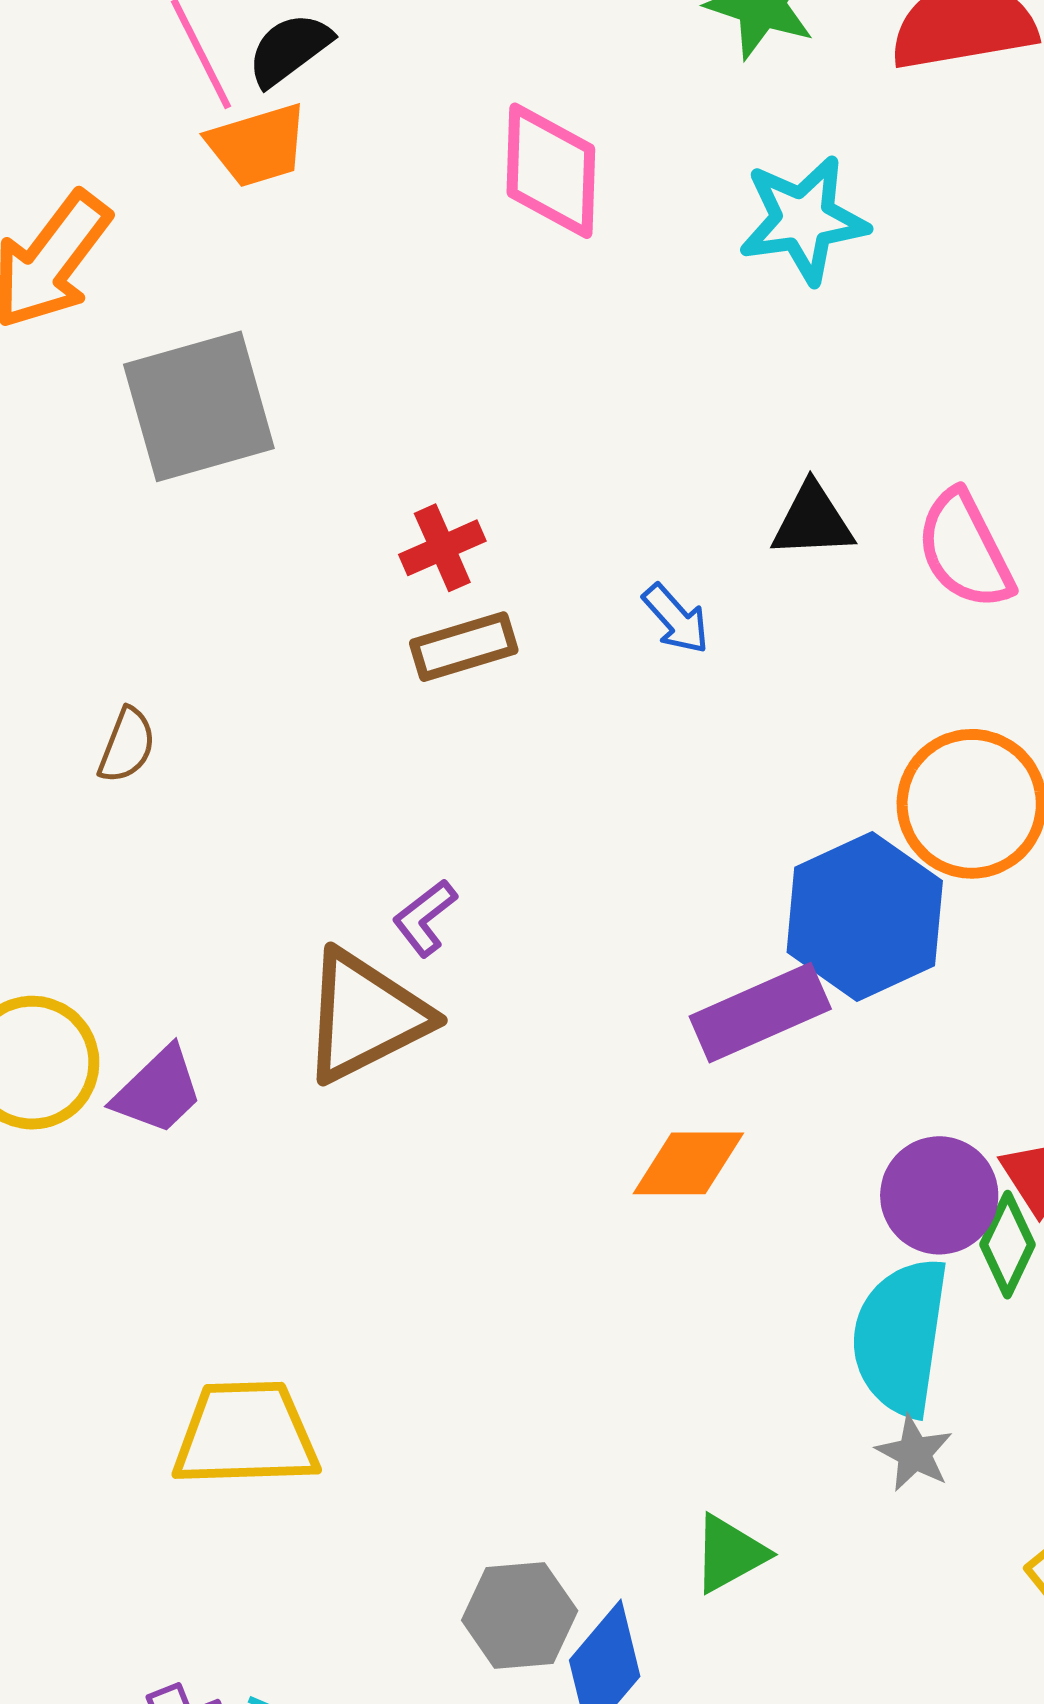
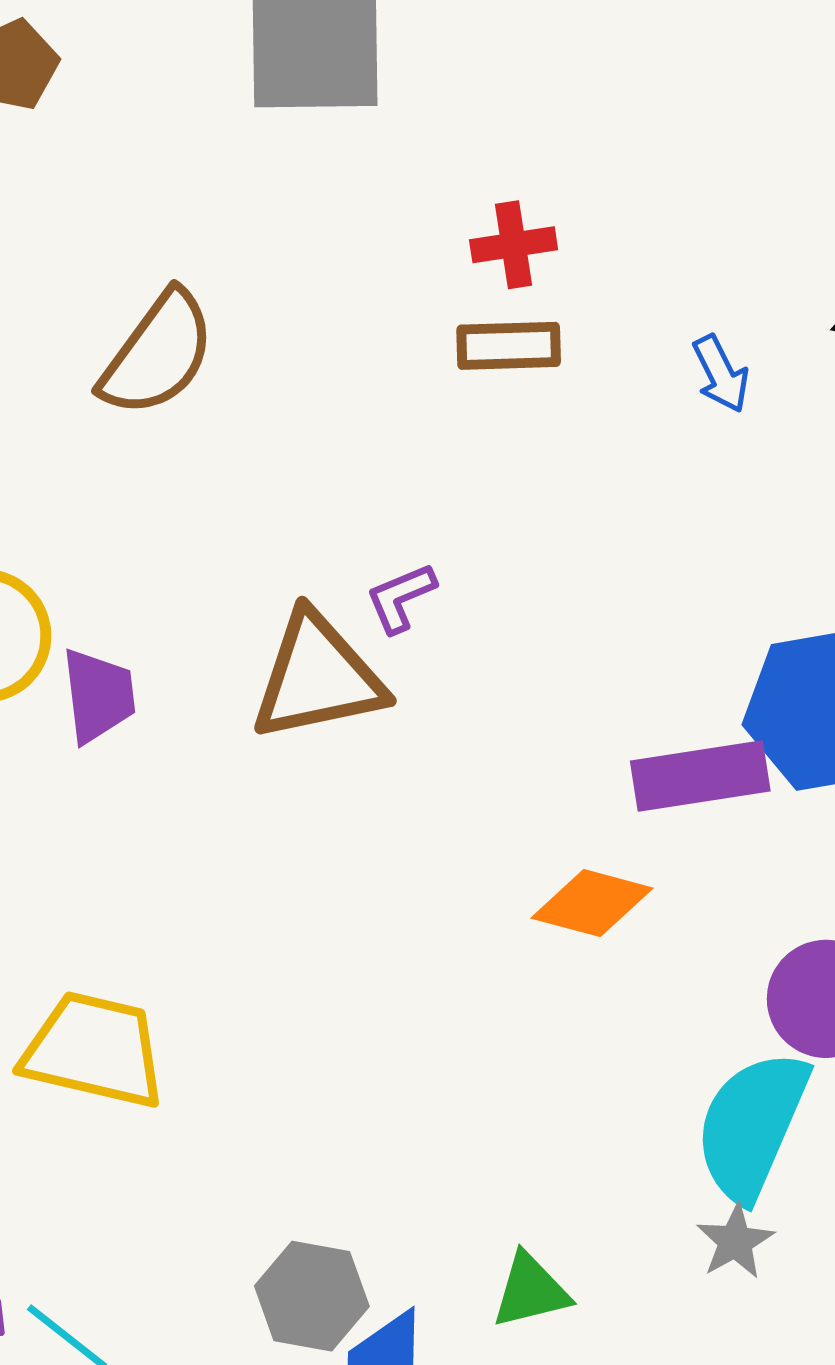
brown semicircle: (127, 745) -> (158, 354), size x1.8
purple trapezoid: (158, 1091) -> (98, 696), turned -68

